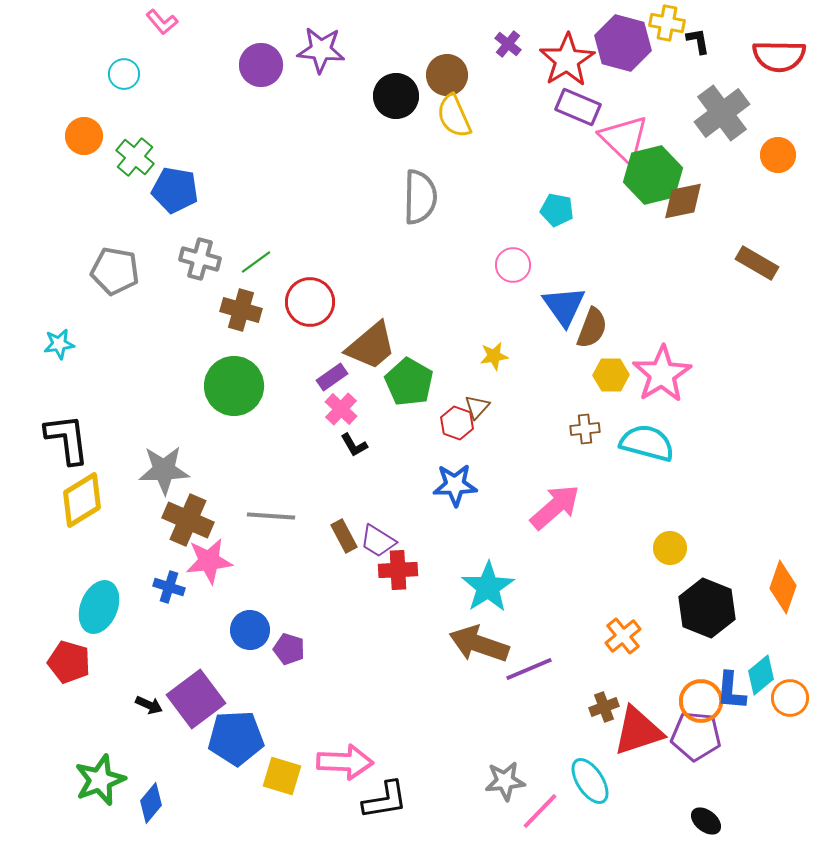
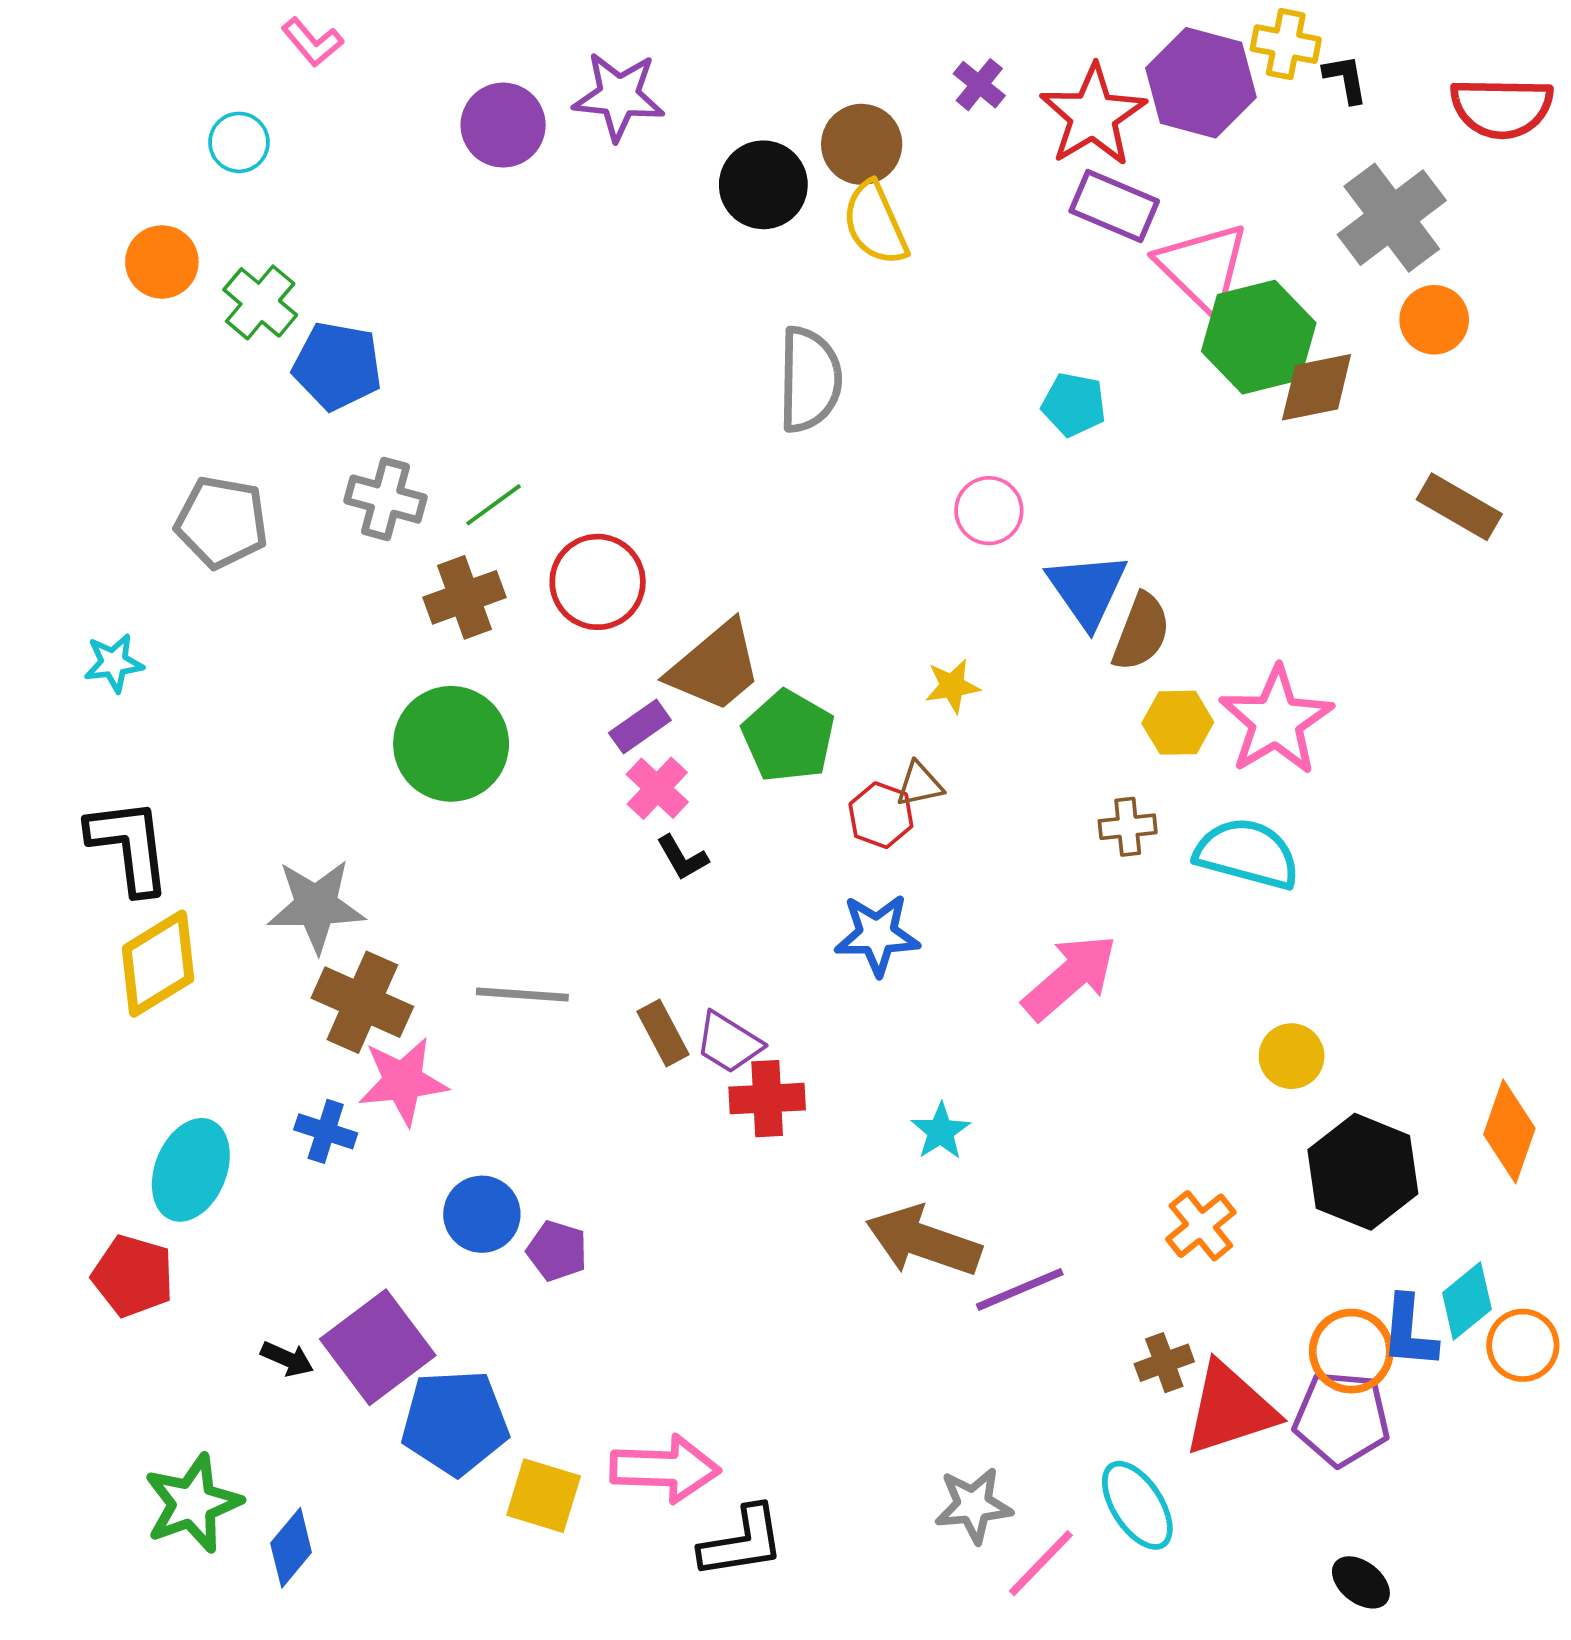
orange circle: (778, 155) -> (1434, 320), moved
brown cross: (241, 310) -> (465, 597), turned -36
brown triangle: (477, 407) -> (919, 784), turned 36
cyan star: (488, 587) -> (941, 1131), size x0.6

